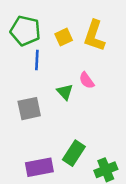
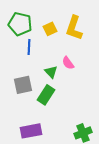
green rectangle: (74, 153) -> (46, 95), moved

